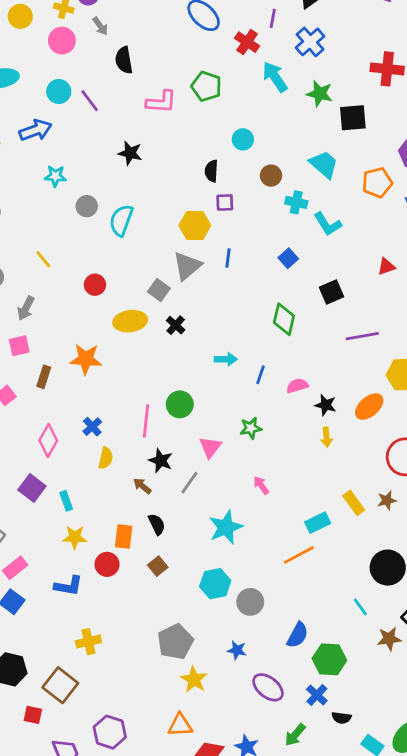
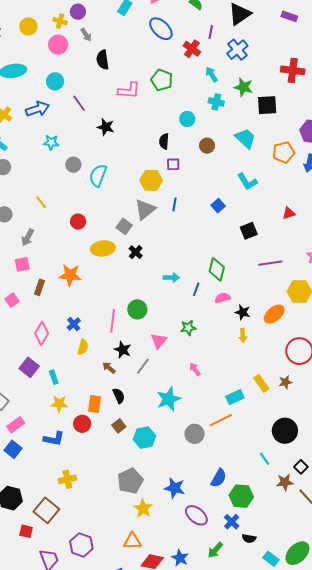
cyan arrow: (275, 77) -> (211, 74), size x0.7
purple line: (90, 101) -> (79, 103), moved
cyan cross: (296, 202) -> (216, 102), moved
green diamond: (284, 319) -> (217, 269), moved
cyan hexagon: (215, 584) -> (145, 438), moved
gray circle: (250, 602) -> (195, 434), moved
blue star: (237, 650) -> (175, 488), size x1.5

